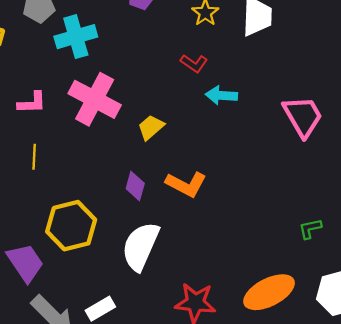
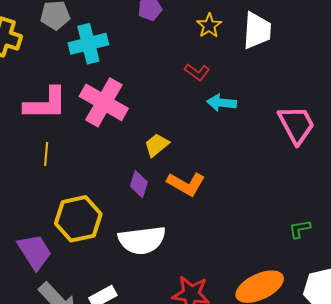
pink L-shape: (32, 103) -> (46, 104), size x1.6
yellow trapezoid: (151, 127) -> (157, 145), moved
white semicircle: (141, 246) -> (142, 240), turned -123

